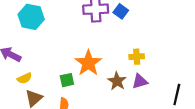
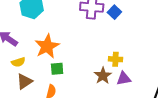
yellow cross: (137, 57) -> (116, 59), moved
orange star: (88, 63) -> (47, 46), moved

